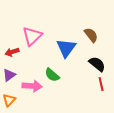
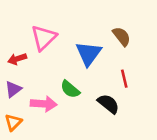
black semicircle: (97, 64) -> (108, 104), moved
red line: (101, 84) -> (124, 79), moved

